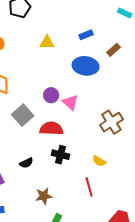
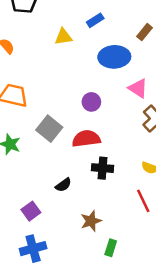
blue rectangle: (86, 35) -> (95, 20), moved
purple circle: (51, 95) -> (91, 102), moved
pink triangle: (70, 102) -> (138, 88), moved

